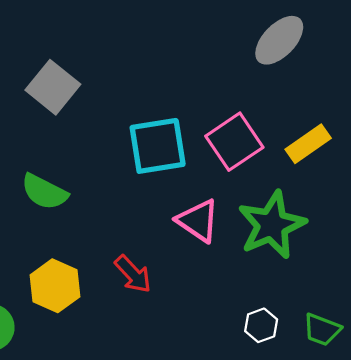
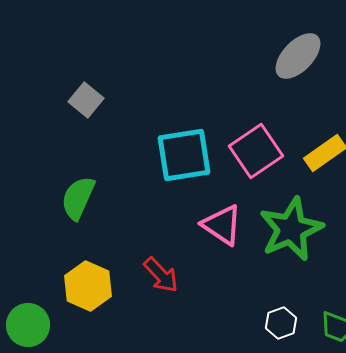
gray square: (53, 87) -> (86, 100), size x0.7
green semicircle: (44, 192) -> (78, 198), turned 87

